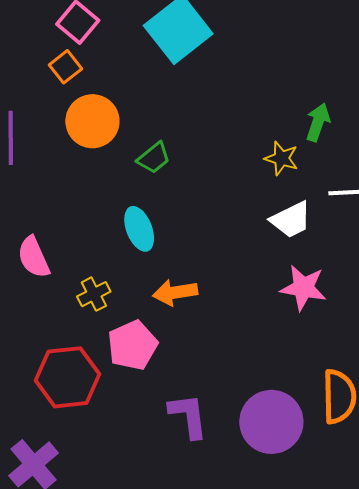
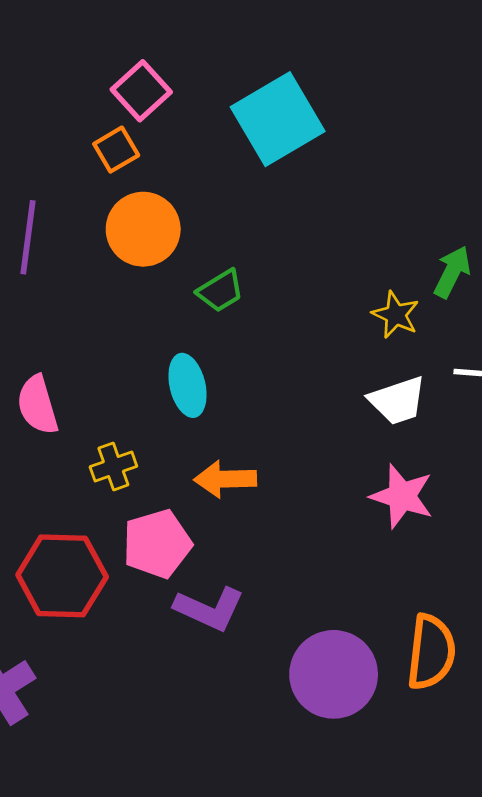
purple L-shape: (188, 416) -> (209, 609), moved, turned 114

